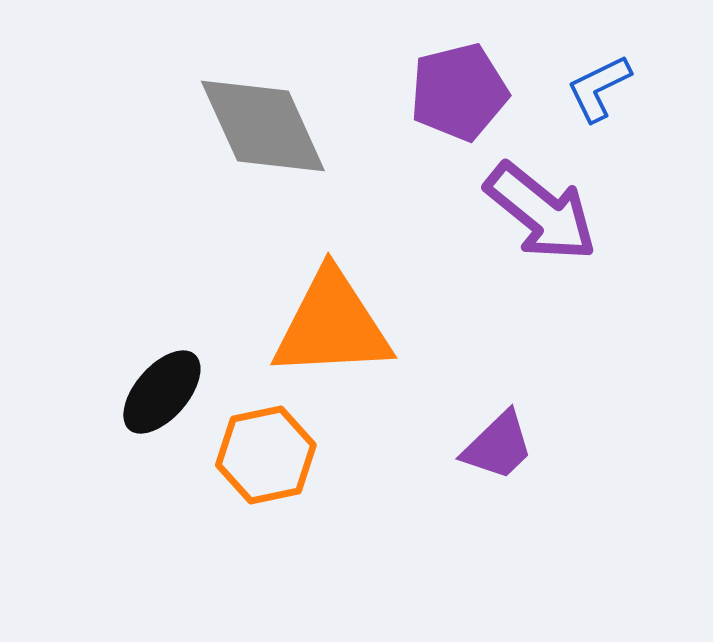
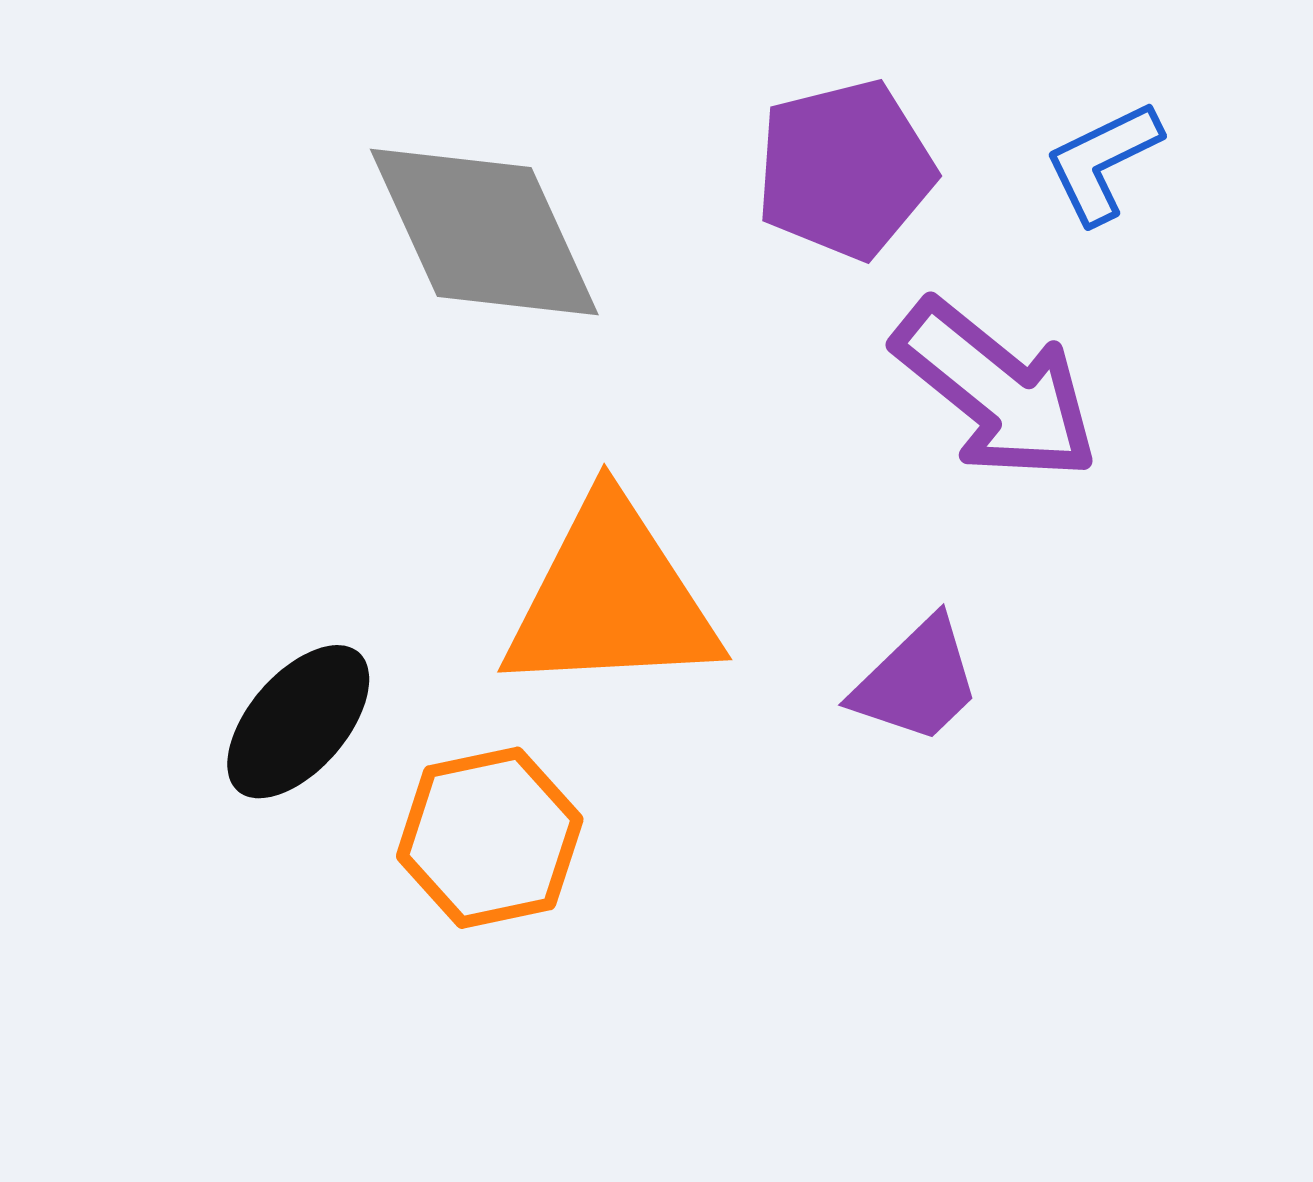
purple trapezoid: (498, 446) -> (917, 681), moved

